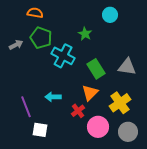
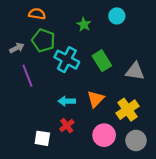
green star: (85, 34) -> (84, 24), moved
green rectangle: (96, 69) -> (102, 61), moved
cyan arrow: (53, 97) -> (67, 101), moved
purple line: (26, 107) -> (27, 76), moved
red cross: (78, 111) -> (67, 126), moved

